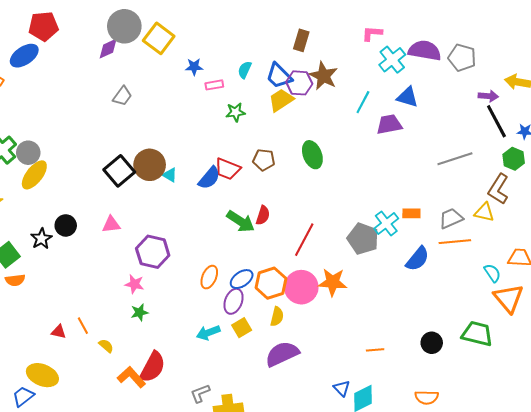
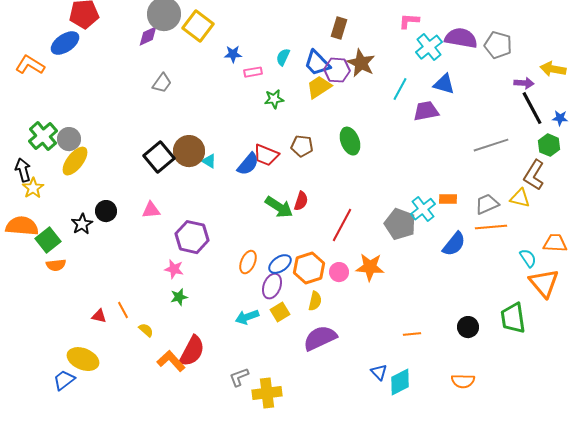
pink circle: (301, 287) -> (339, 272), size x0.6
green trapezoid: (477, 334) -> (513, 318), turned -112

